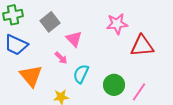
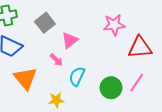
pink triangle: (74, 39) -> (70, 40), turned 36
pink line: (139, 92) -> (137, 83), moved

